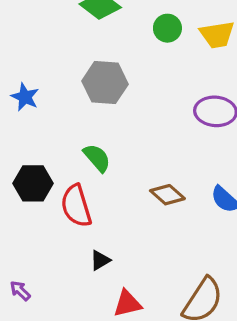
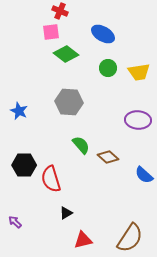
green semicircle: (97, 158) -> (81, 145), moved
brown diamond: (167, 195) -> (108, 157), moved
purple arrow: (20, 291) -> (15, 222), moved

